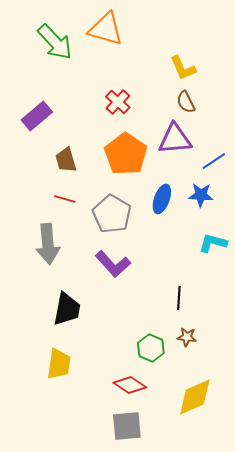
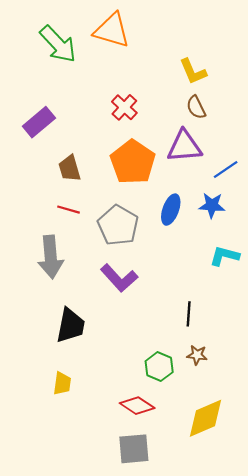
yellow trapezoid: (59, 364) -> (62, 383), size x0.7

